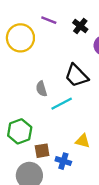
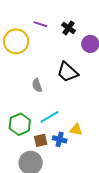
cyan line: (62, 104) -> (50, 117), moved
blue cross: (63, 161) -> (60, 139), moved

